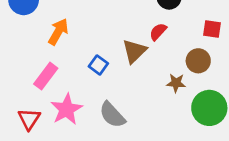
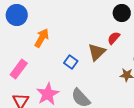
pink rectangle: (46, 76) -> (19, 69), moved

